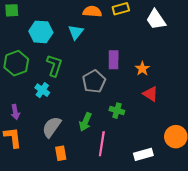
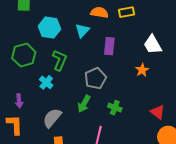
white trapezoid: (156, 20) -> (153, 45), moved
purple rectangle: (114, 60) -> (109, 46), moved
red triangle: (150, 94) -> (158, 112), moved
green arrow: (85, 122) -> (84, 104), moved

